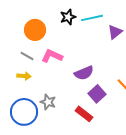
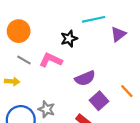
black star: (68, 17) -> (69, 39), moved
orange circle: (35, 30) -> (19, 31), moved
yellow arrow: (24, 76) -> (12, 81), moved

